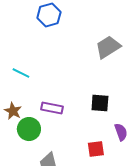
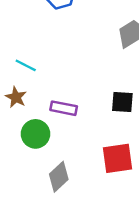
brown star: (13, 111) -> (16, 97), moved
red square: (96, 149) -> (118, 158), size x1.5

